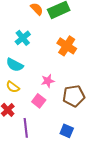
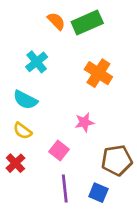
pink star: (48, 81) -> (84, 122), moved
brown pentagon: (74, 96) -> (117, 160), moved
purple line: (26, 128) -> (65, 188), moved

